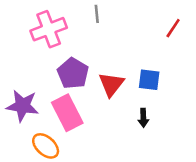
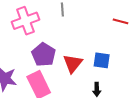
red line: (173, 28) -> (120, 21), turned 70

